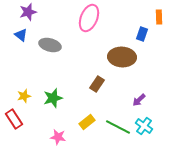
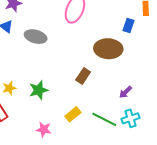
cyan cross: (144, 126) -> (130, 118), turned 36

